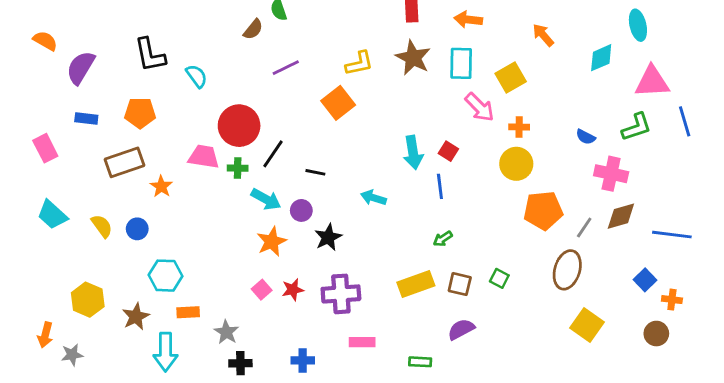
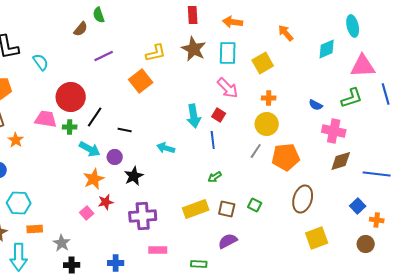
pink arrow: (480, 107) -> (228, 88), moved
gray line: (584, 227) -> (256, 151), moved
red star: (293, 290) -> (106, 202), moved
yellow square: (587, 325) -> (317, 238), turned 35

